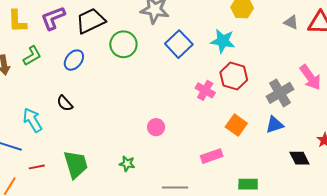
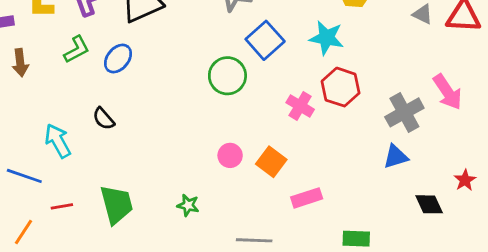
green circle: (123, 44) -> (227, 76), moved
green L-shape: (32, 56) -> (77, 49), moved
orange square: (236, 125) -> (271, 162), moved

